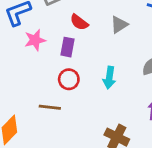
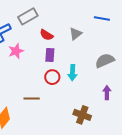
purple rectangle: (67, 47) -> (50, 55), moved
red circle: (69, 79) -> (52, 77), moved

